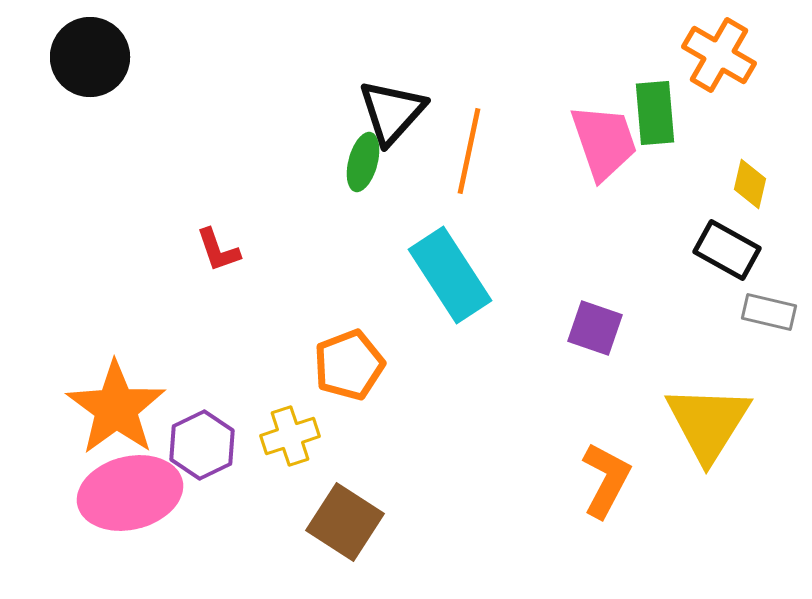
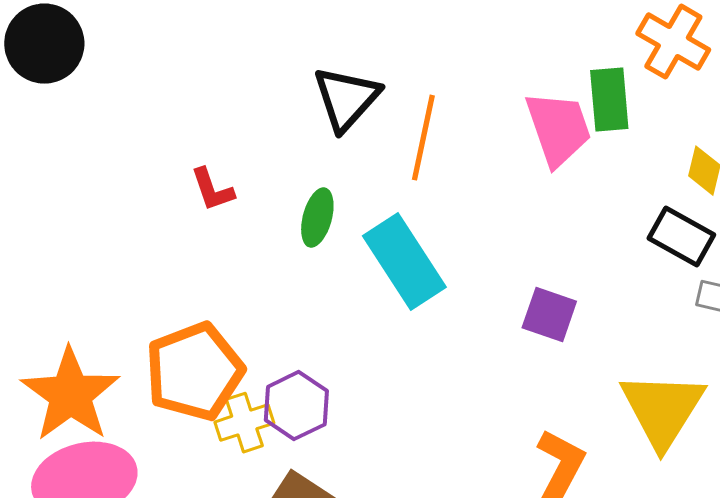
green ellipse: (363, 162) -> (317, 218), moved
red L-shape: (218, 250) -> (212, 190), moved
orange pentagon: (349, 365) -> (194, 372), moved, size x1.4
purple hexagon: (202, 445) -> (296, 406), moved

